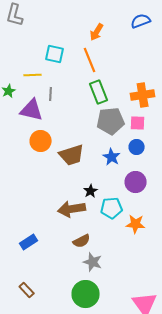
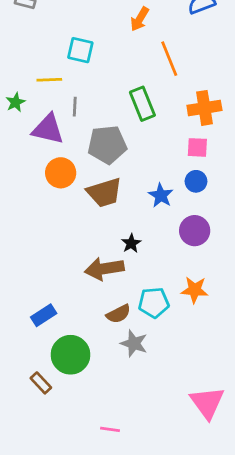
orange line: (90, 60) -> (169, 59), moved
gray pentagon: (111, 121) -> (107, 145), moved
cyan pentagon: (112, 208) -> (154, 303), moved
green circle: (86, 294) -> (71, 355), moved

